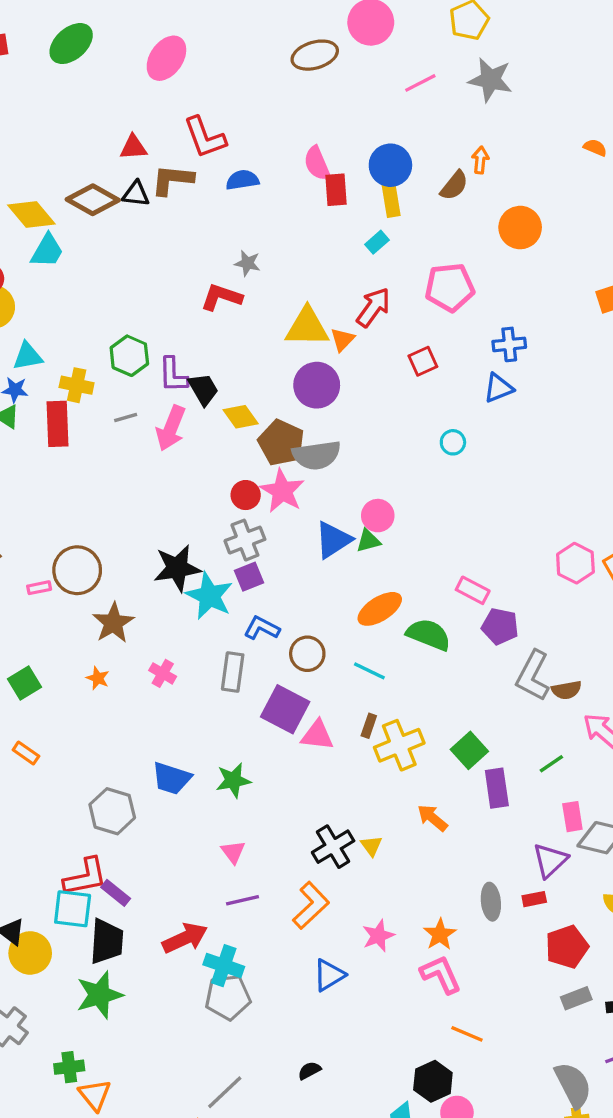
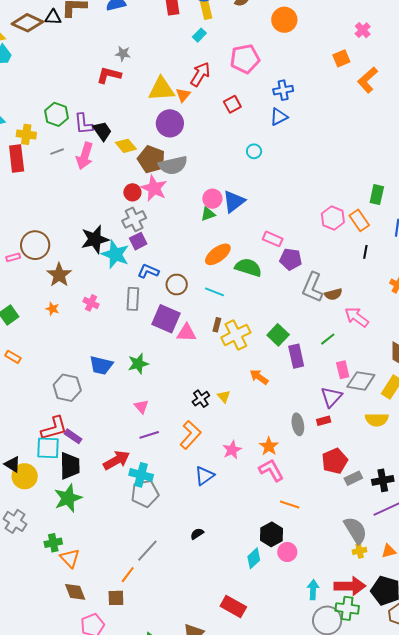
blue triangle: (333, 540) -> (234, 202), moved
black cross: (333, 847) -> (201, 399), size x0.7
red pentagon: (567, 947) -> (335, 461), moved

